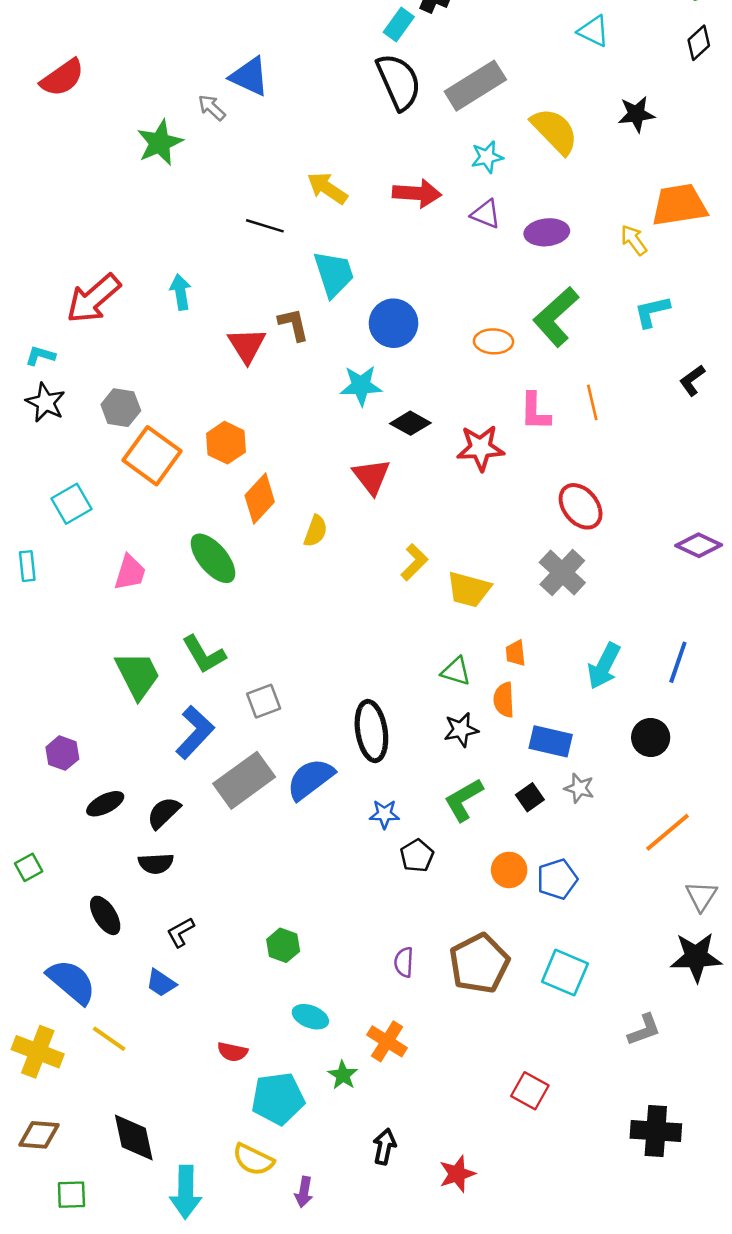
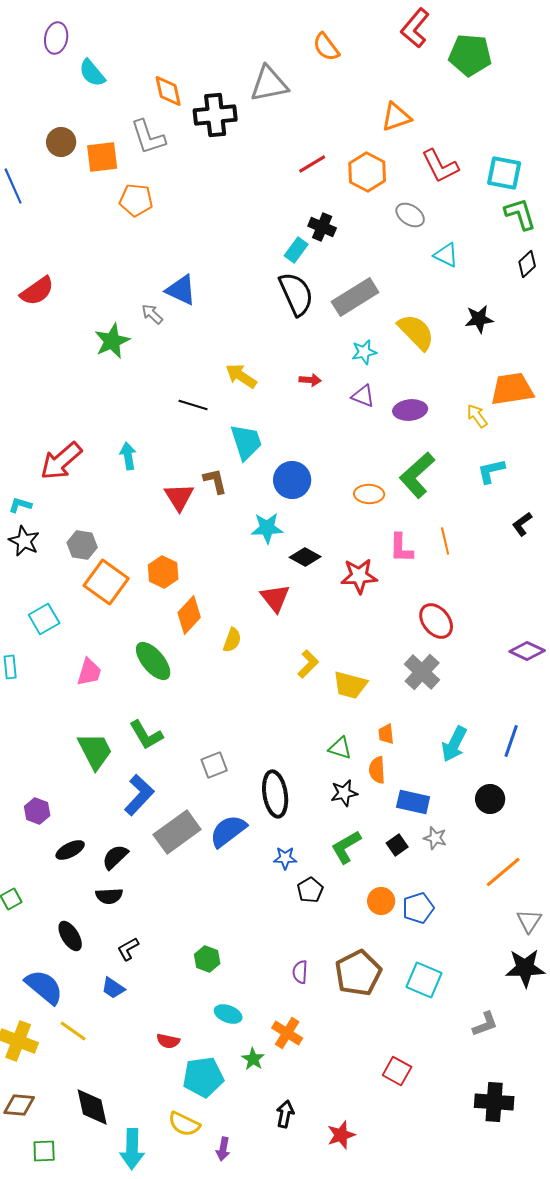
red arrow: (417, 193) -> (310, 380), size x0.6
gray square: (264, 701) -> (214, 765), moved

